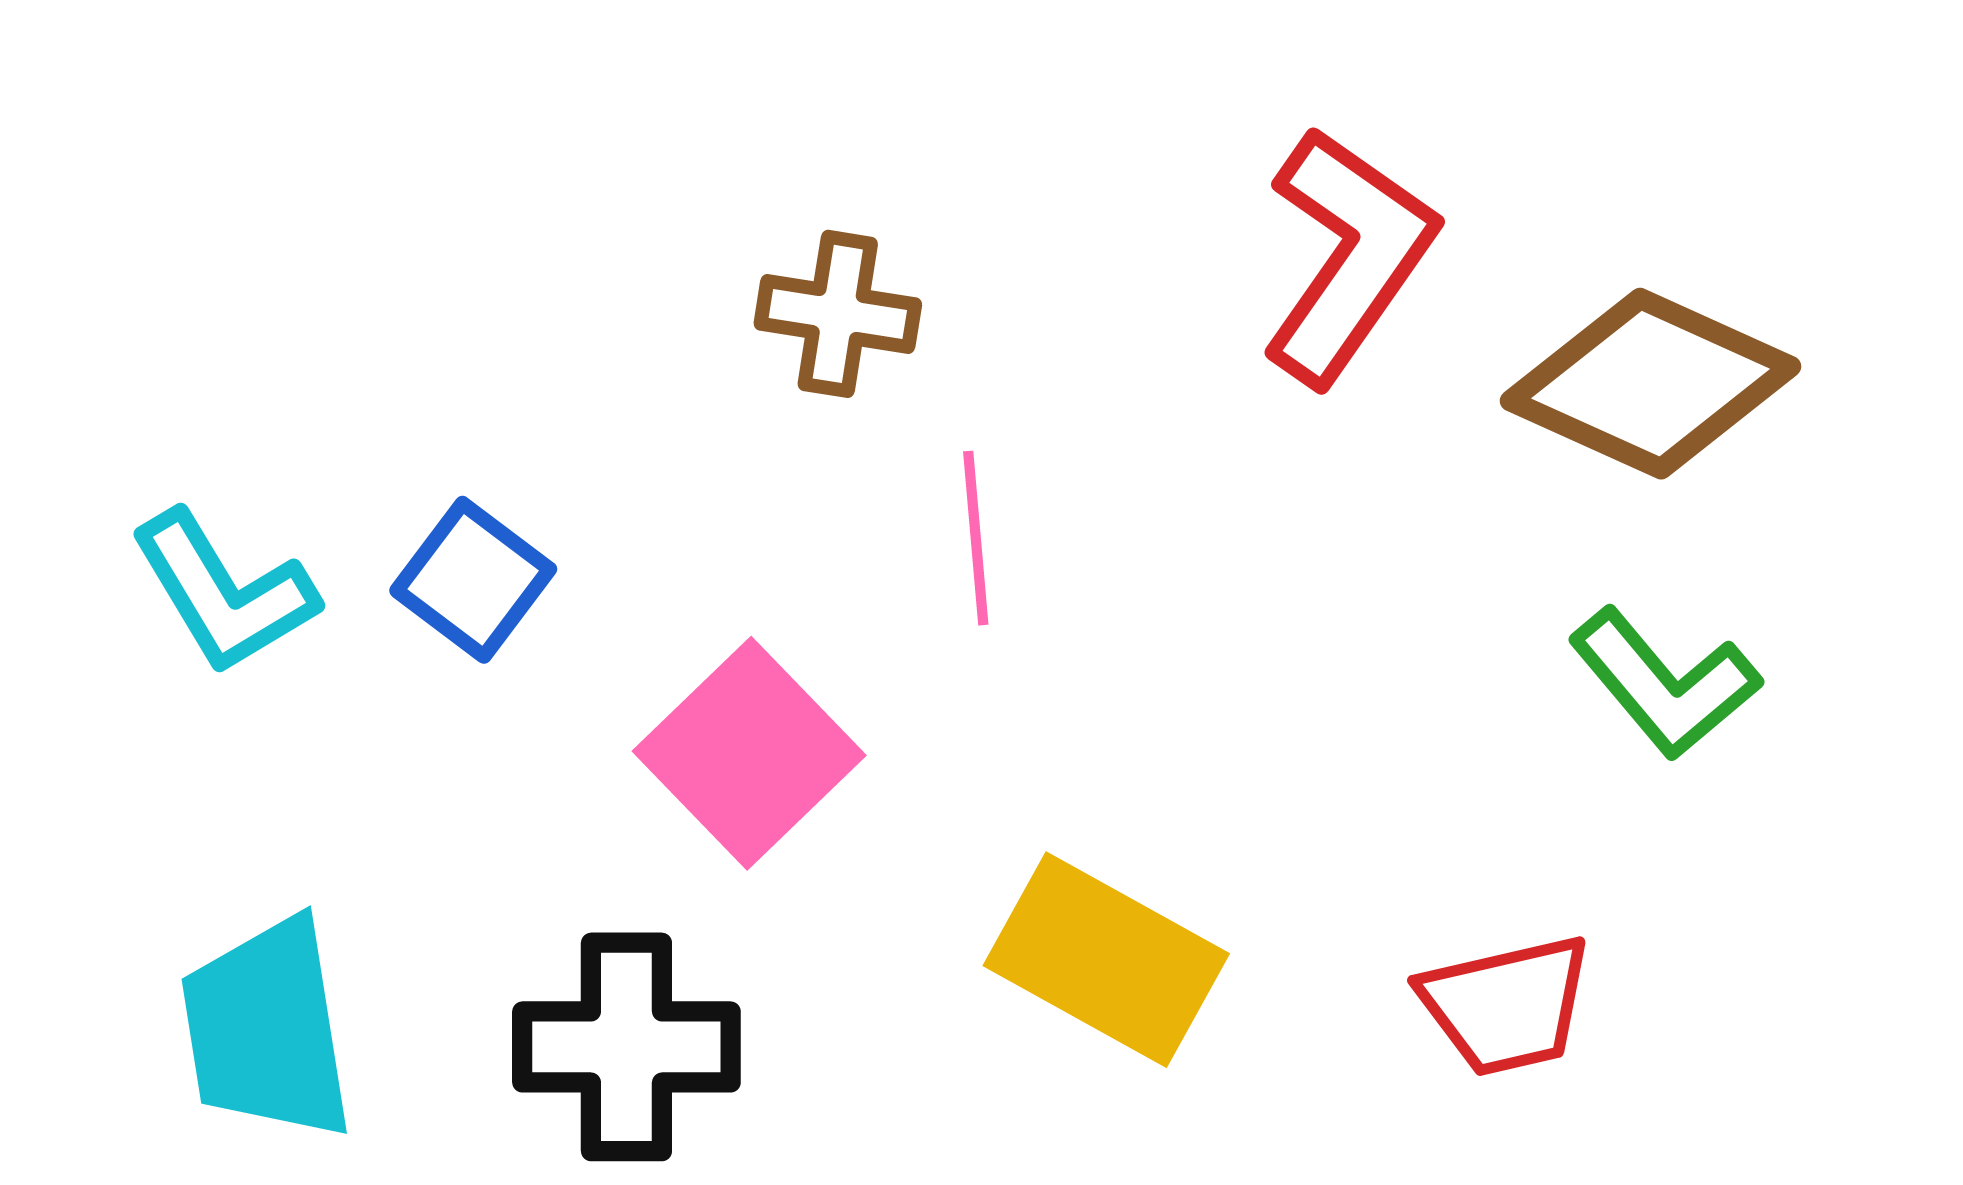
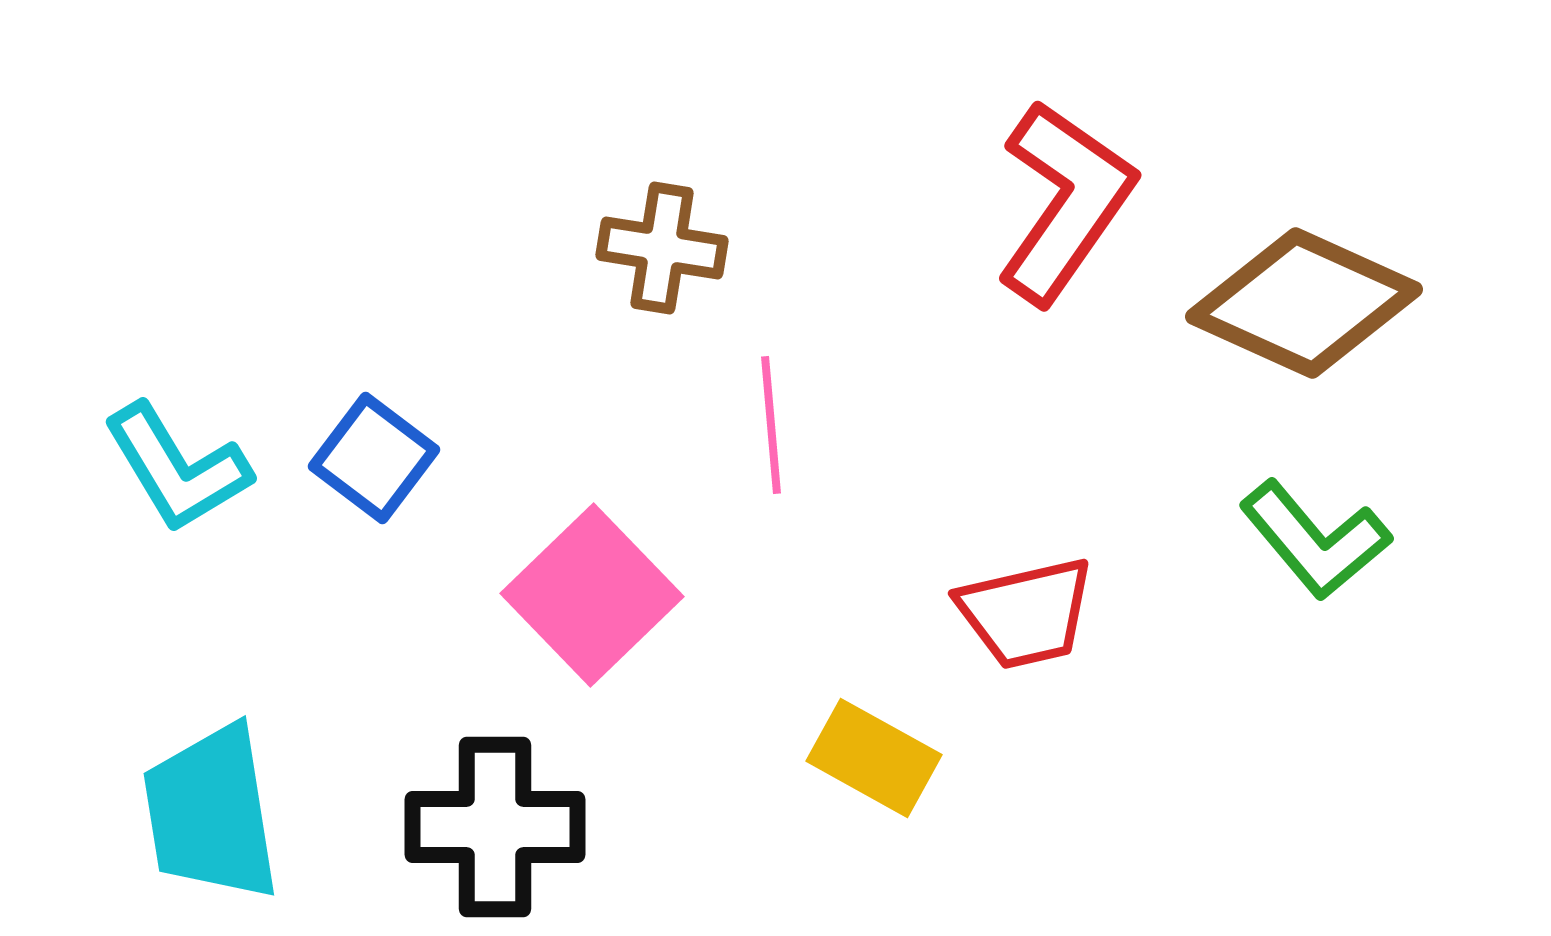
yellow rectangle: (1106, 960) -> (874, 758), size x0.7
red trapezoid: (1506, 1005) -> (1026, 613), moved

